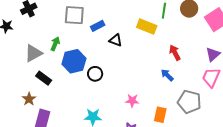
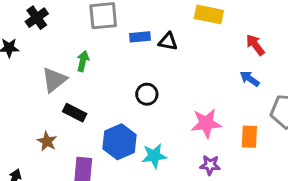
blue rectangle: (98, 26) -> (140, 37), moved, turned 32
blue hexagon: (74, 61) -> (119, 142), moved
brown star: (29, 99) -> (47, 141), moved
pink star: (132, 101) -> (206, 123), size x1.5

